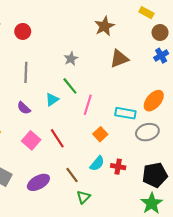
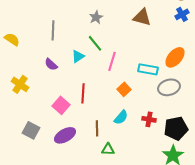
brown triangle: (119, 59) -> (142, 17), turned 36
red line: (57, 138) -> (83, 93), turned 36
pink square: (31, 140) -> (61, 105), moved
red cross: (118, 167) -> (149, 119), moved
brown line: (72, 175) -> (97, 128), turned 35
green triangle: (84, 197) -> (108, 149), turned 48

